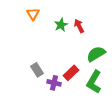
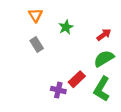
red arrow: (79, 26) -> (104, 35), moved, turned 80
gray rectangle: (37, 70) -> (37, 44), moved

